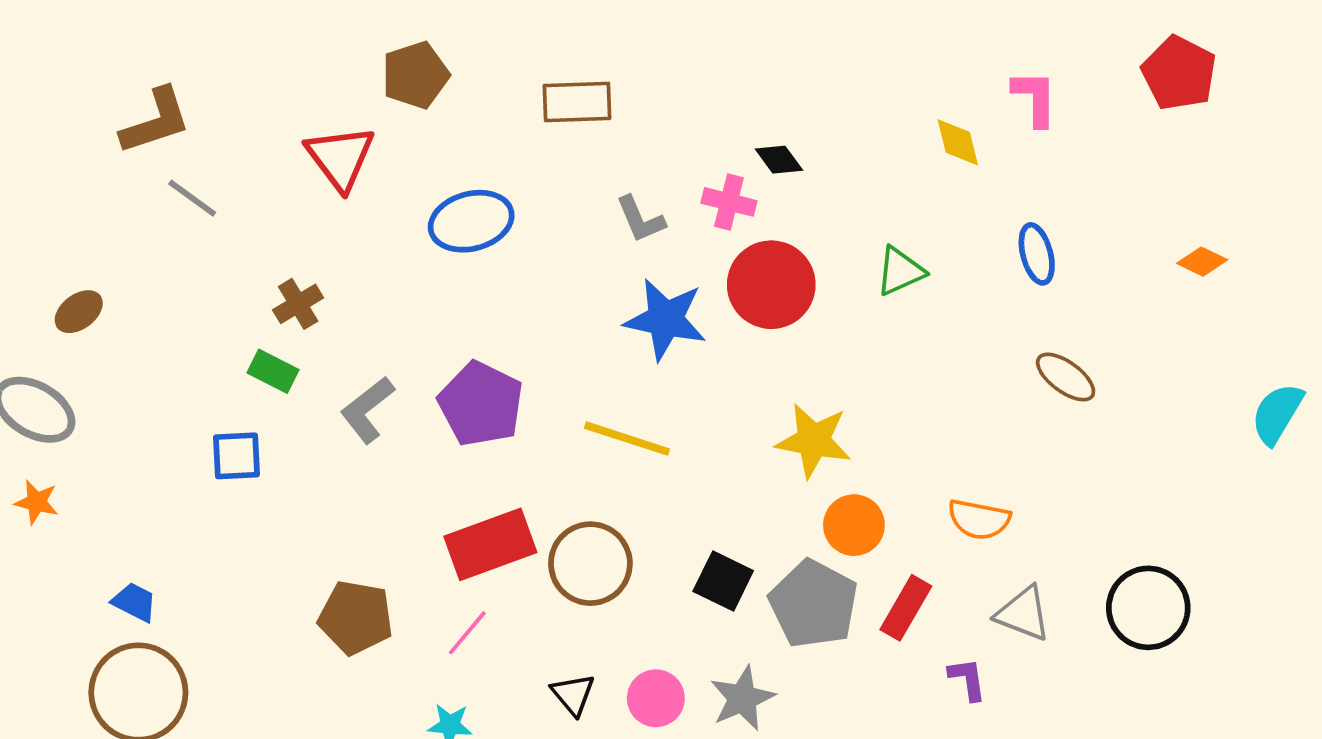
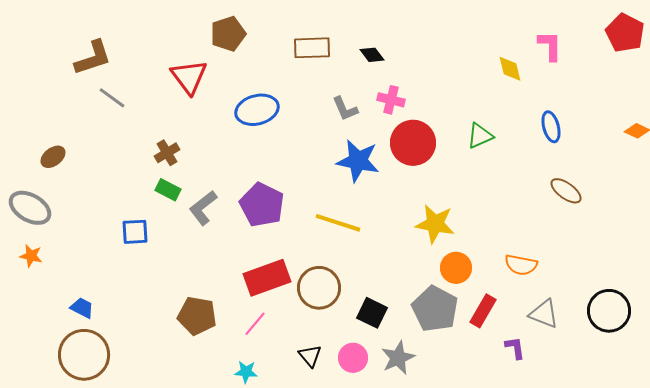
black diamond: (779, 160) -> (372, 55), moved
green rectangle: (273, 371) -> (168, 190), moved
black square: (723, 581) -> (372, 313), moved

